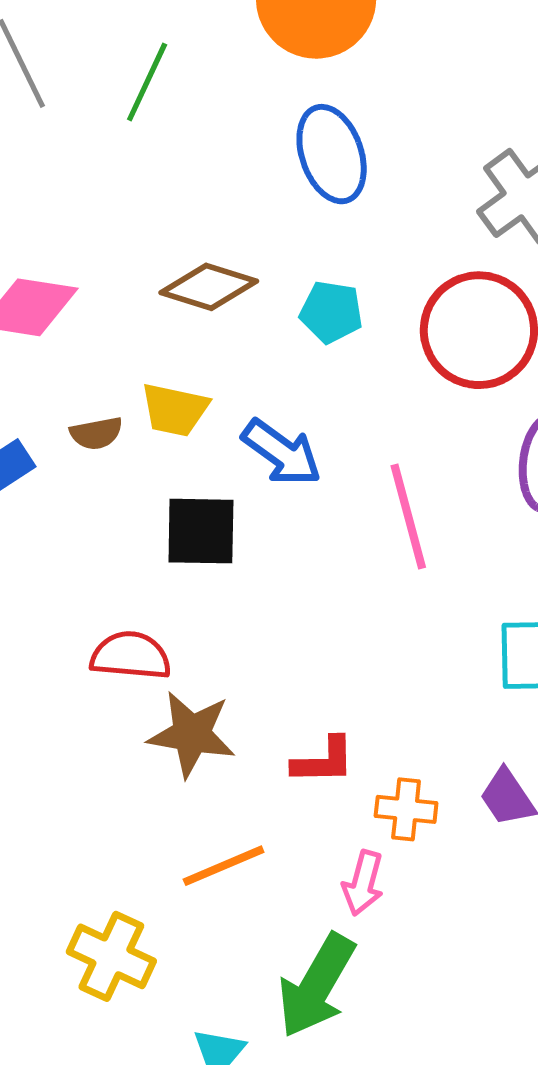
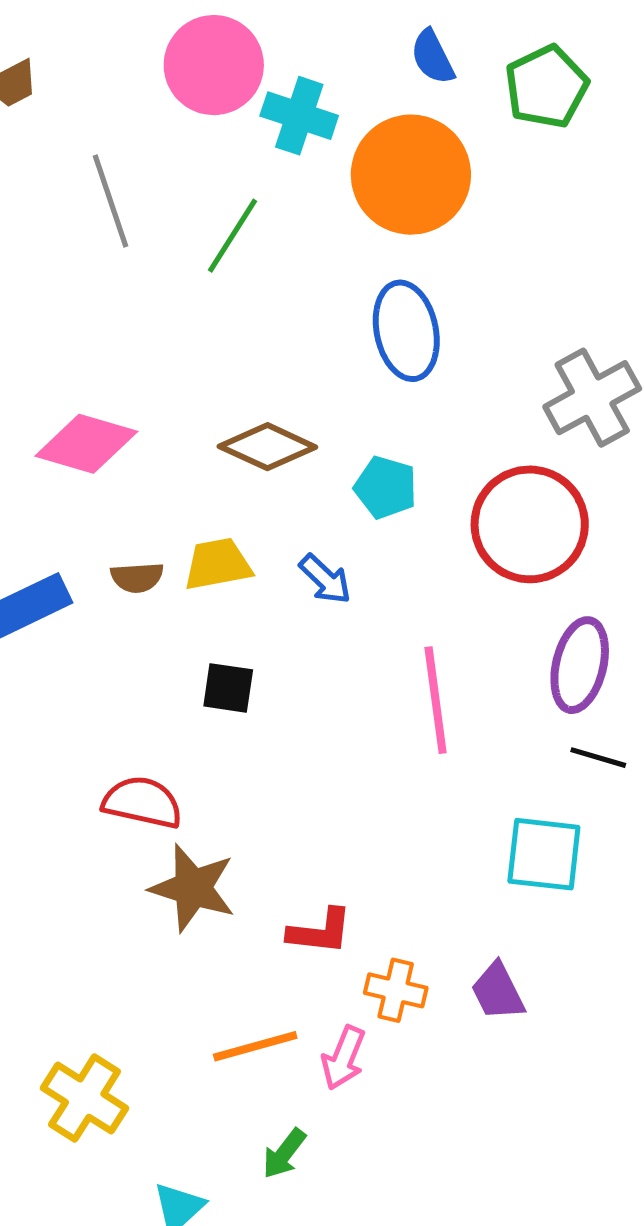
yellow trapezoid: (175, 410) -> (218, 564), turned 150
blue arrow: (282, 453) -> (325, 579), moved, size x0.7
black square: (201, 531) -> (228, 688), size x0.7
orange line: (224, 866) -> (255, 1046), moved
green arrow: (316, 986) -> (284, 1154), size x0.5

